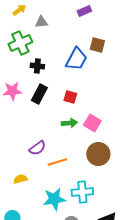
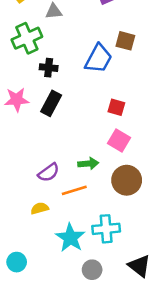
red square: (70, 97) -> (116, 107), moved
green arrow: (69, 123) -> (88, 164), moved
yellow semicircle: (20, 179) -> (40, 208), moved
cyan star: (54, 199) -> (70, 238), turned -30

